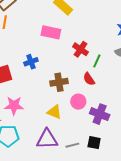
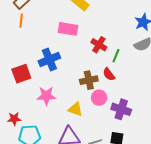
blue cross: (31, 62) -> (49, 59), size x1.5
brown cross: (59, 82) -> (89, 80), moved
pink star: (14, 106) -> (46, 96), moved

